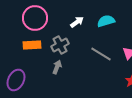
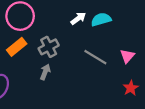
white arrow: (77, 22) -> (78, 18), moved
orange rectangle: (32, 45) -> (17, 47), turned -36

